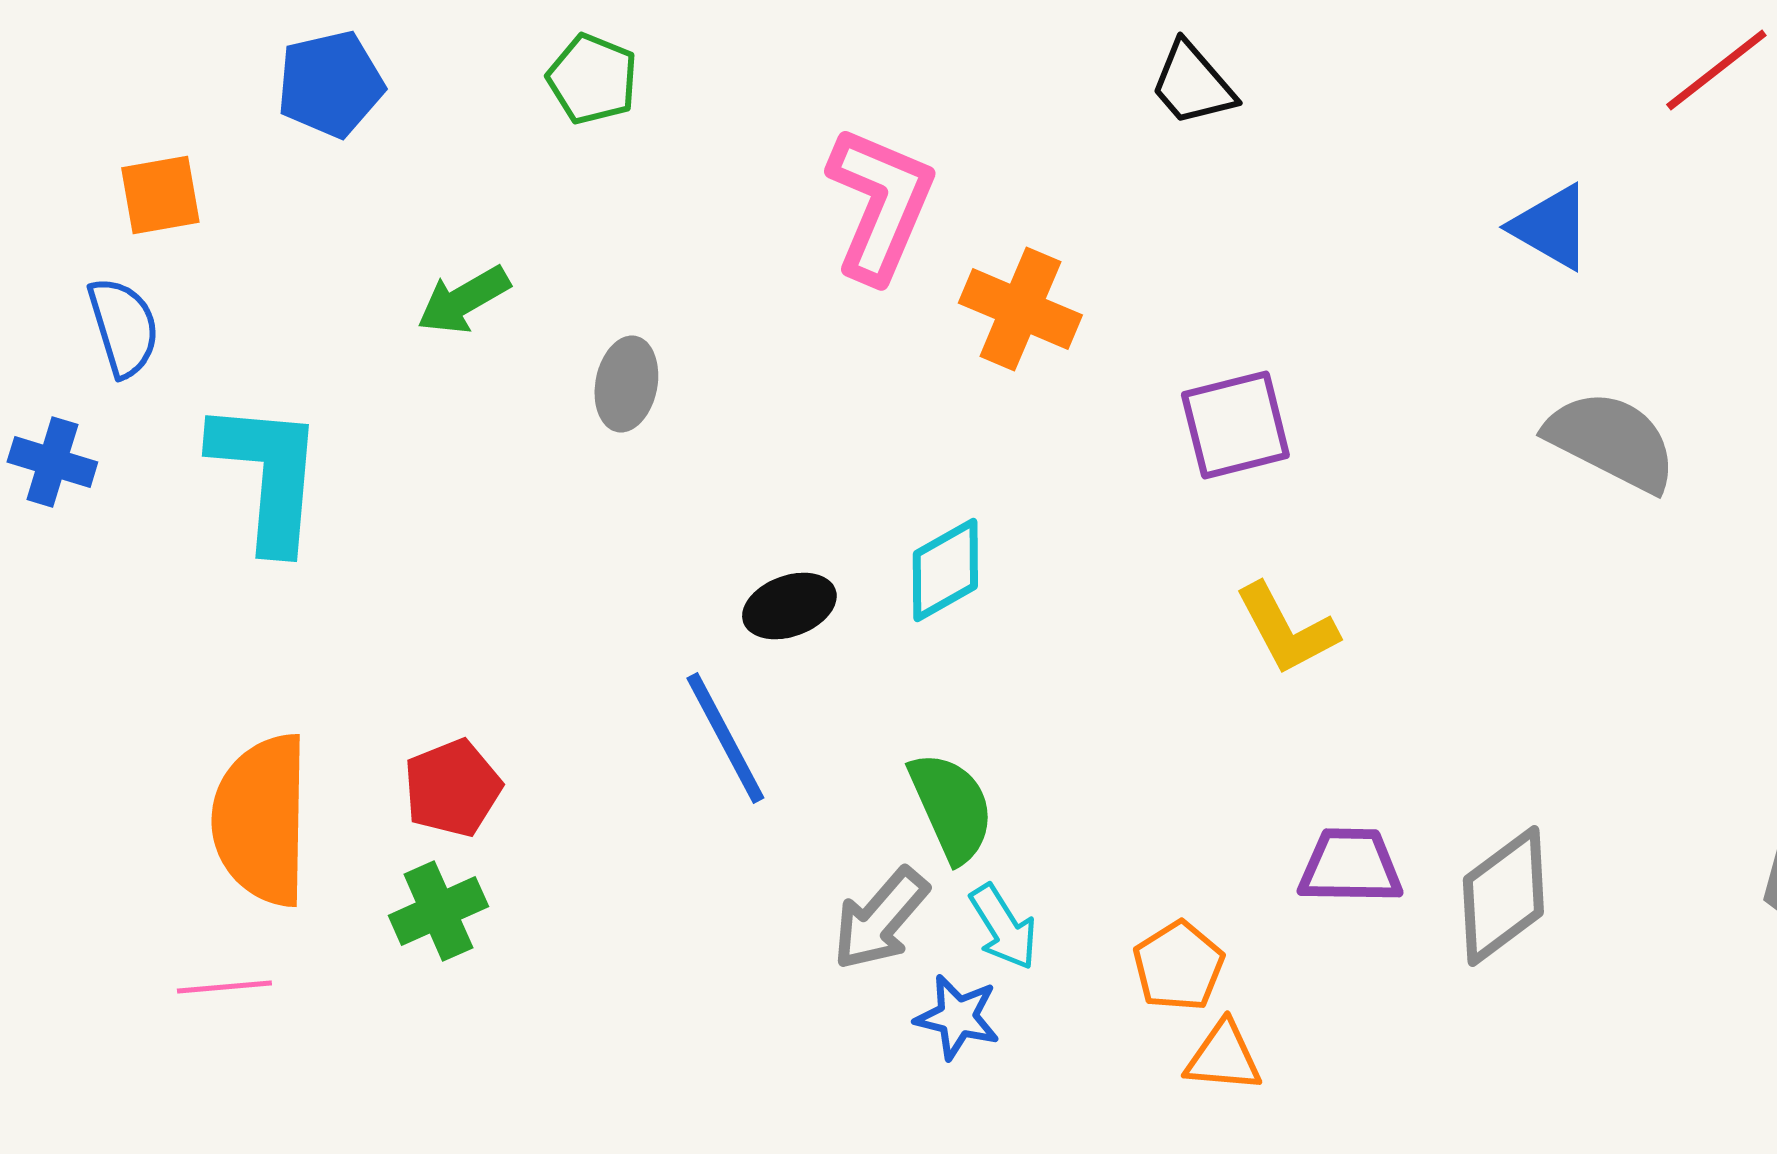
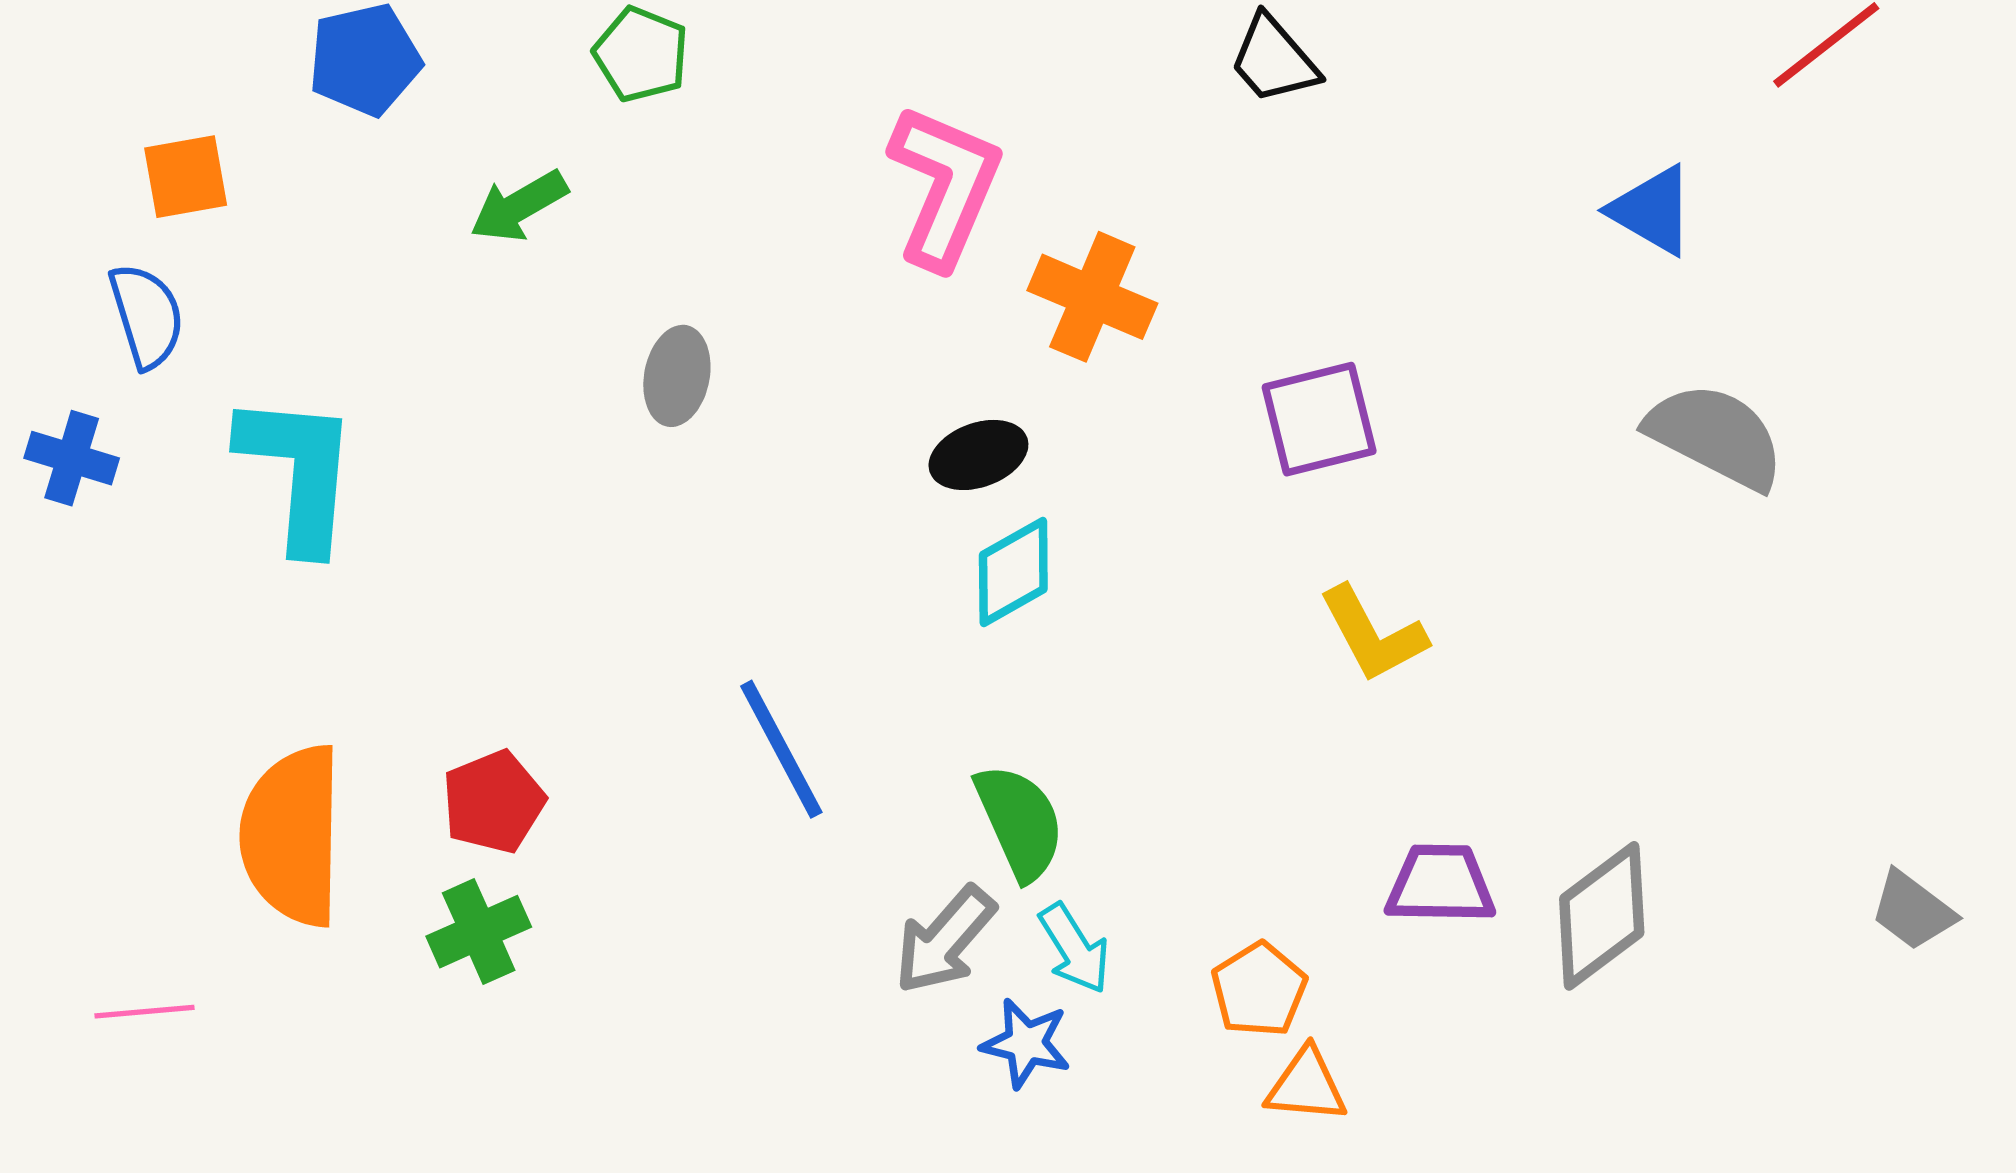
green arrow: (463, 300) -> (519, 206), moved
black ellipse: (789, 606) -> (978, 455), moved
pink line: (224, 987) -> (144, 1012), moved

